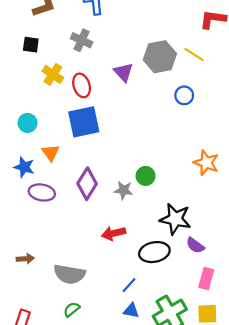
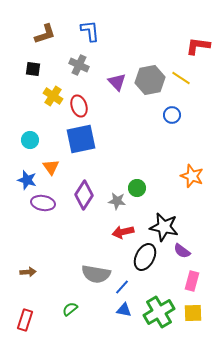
purple triangle: (123, 72) -> (117, 82), moved
red arrow: (114, 233) -> (123, 232), moved
black ellipse: (154, 252) -> (145, 257), turned -52
brown arrow: (25, 259) -> (28, 272), moved
gray semicircle: (69, 274) -> (96, 274), moved

